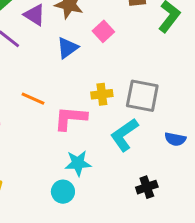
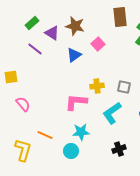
gray square: (142, 96) -> (124, 87), size x0.6
orange line: (33, 99) -> (45, 135), moved
black cross: (147, 187) -> (119, 149), moved

